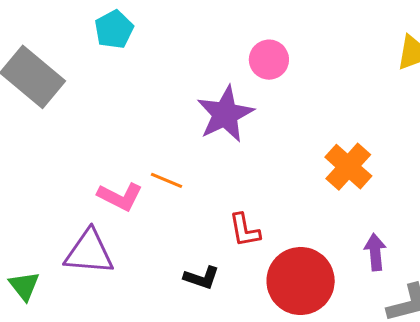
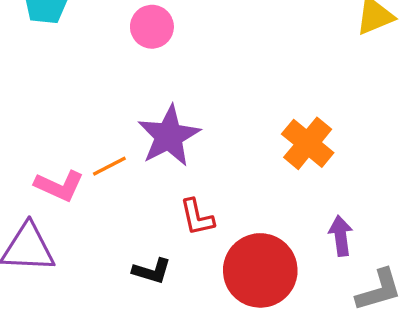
pink circle: (269, 60) -> (152, 27), moved
purple star: (225, 114) -> (169, 136), moved
orange line: (166, 180) -> (109, 166), turned -48

